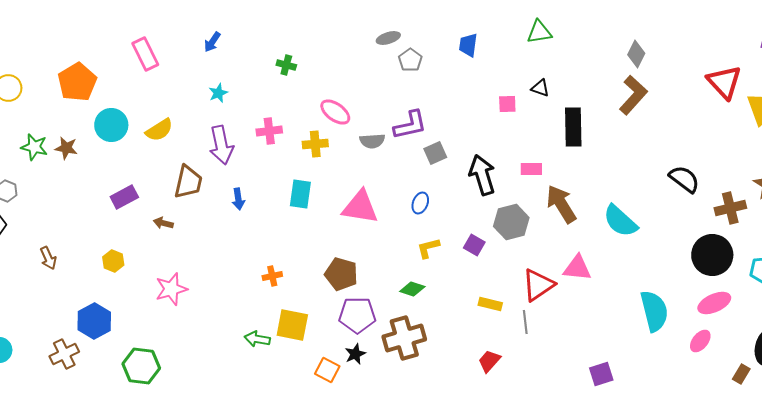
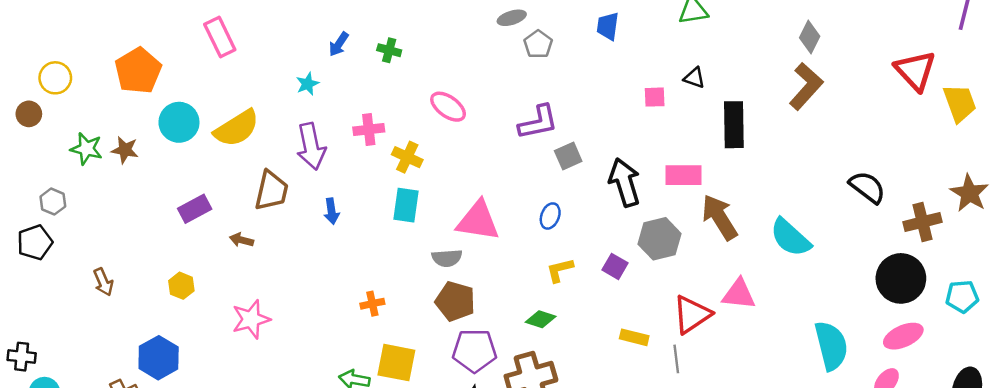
blue arrow: (212, 42) -> (339, 44), moved
yellow semicircle: (159, 130) -> (237, 128), size x1.4
gray semicircle: (372, 141) -> (447, 258), moved
yellow cross: (315, 144) -> (407, 157), moved, turned 30
pink rectangle: (531, 169) -> (683, 175), size x1.4

